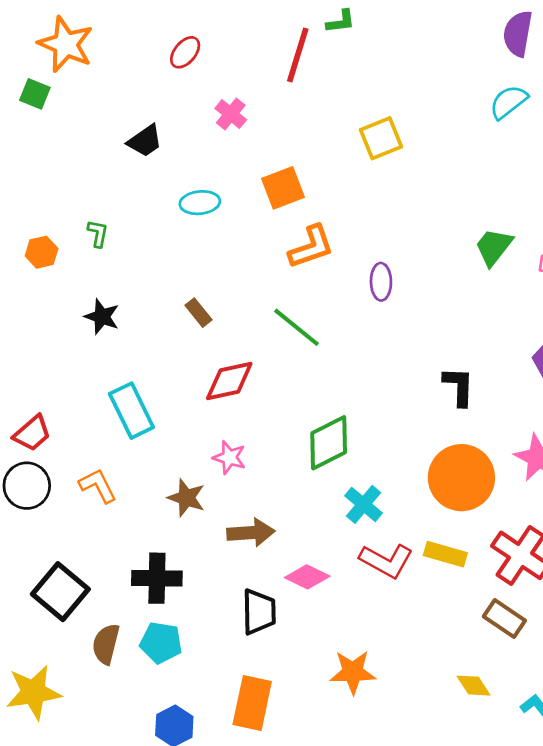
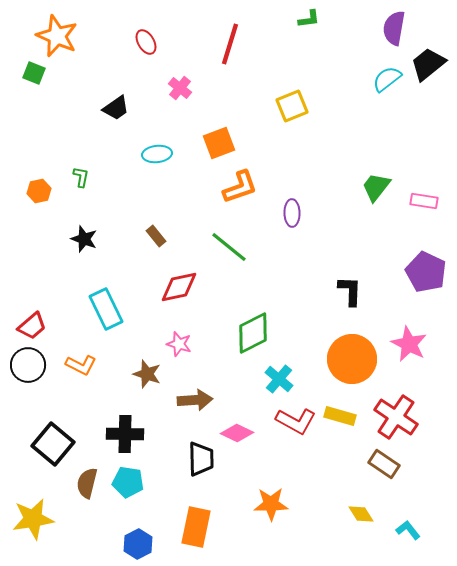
green L-shape: (341, 21) -> (309, 19), moved
red ellipse: (185, 52) -> (146, 42), turned -70
orange L-shape: (98, 486) -> (81, 365), turned 144

